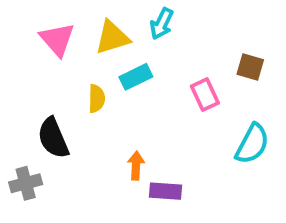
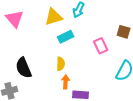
pink triangle: (57, 39) -> (15, 19), moved
yellow semicircle: (97, 99) -> (61, 64), moved

